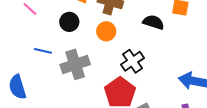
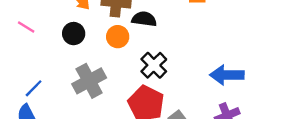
black semicircle: (153, 22) -> (144, 19), moved
blue line: (43, 51) -> (34, 88), moved, turned -48

